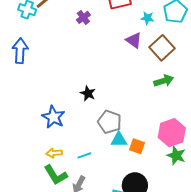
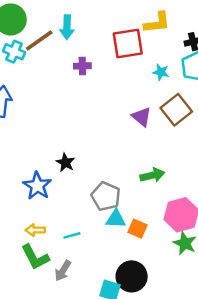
purple cross: (83, 17) -> (82, 66), turned 32
purple triangle: (134, 40) -> (142, 117), moved
green arrow: (164, 81) -> (152, 175), moved
black star: (88, 93) -> (65, 162), moved

